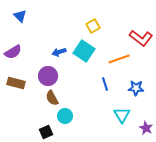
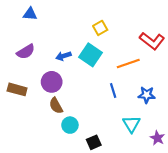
blue triangle: (20, 16) -> (30, 14), moved, turned -40
purple semicircle: (13, 52) -> (26, 52), moved
black square: (46, 132) -> (94, 142), moved

